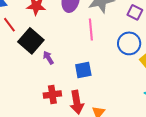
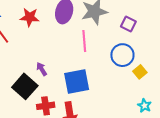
black square: (31, 41) -> (25, 86), moved
blue square: (83, 70) -> (77, 81), size x1.5

